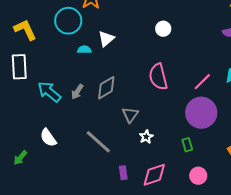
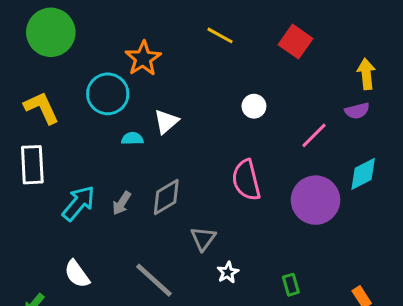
pink line: (202, 82) -> (314, 135), moved
cyan arrow: (49, 92) -> (78, 203), turned 90
purple circle: (201, 113) -> (316, 200), moved

